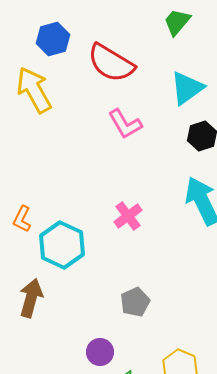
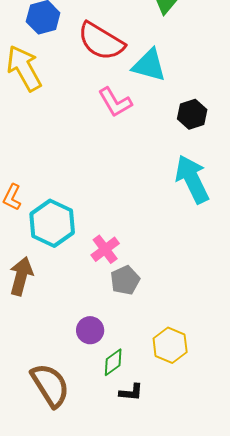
cyan triangle: (187, 88) -> (149, 65), moved, turned 51
pink cross: (128, 216) -> (105, 249), moved

